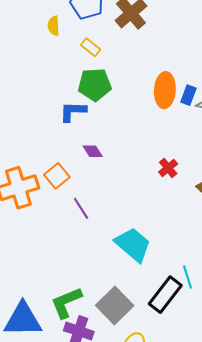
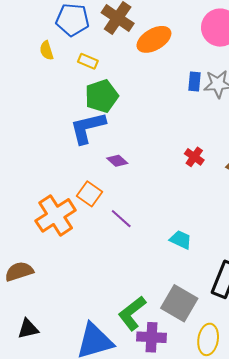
orange ellipse: (165, 90) -> (154, 39), moved, turned 72
blue L-shape: (73, 111) -> (88, 128), size x1.4
cyan trapezoid: (133, 244) -> (181, 240), size x0.6

